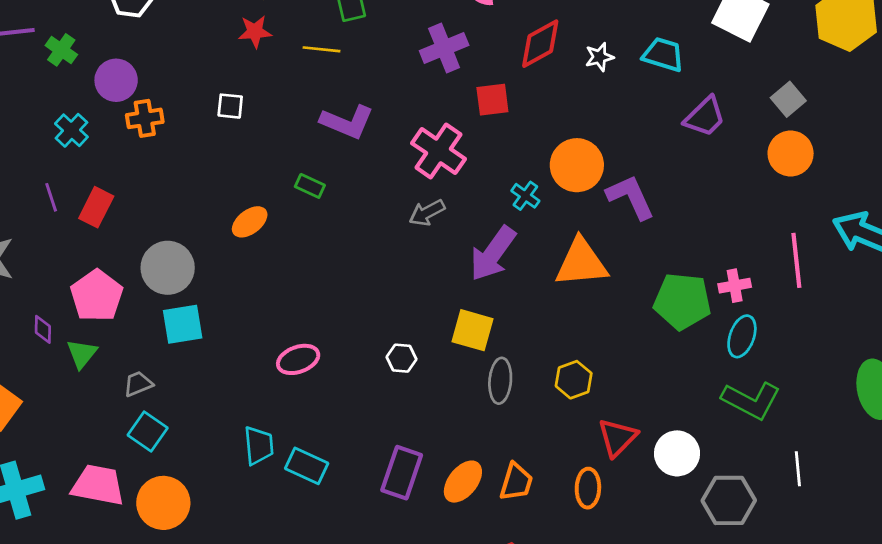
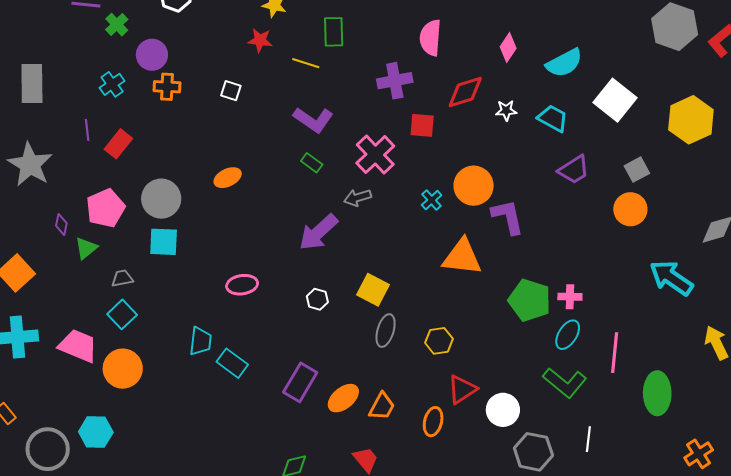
green rectangle: (310, 186) -> (312, 163), moved
purple arrow: (493, 254) -> (318, 232), moved
pink line: (796, 260) -> (615, 353), moved

